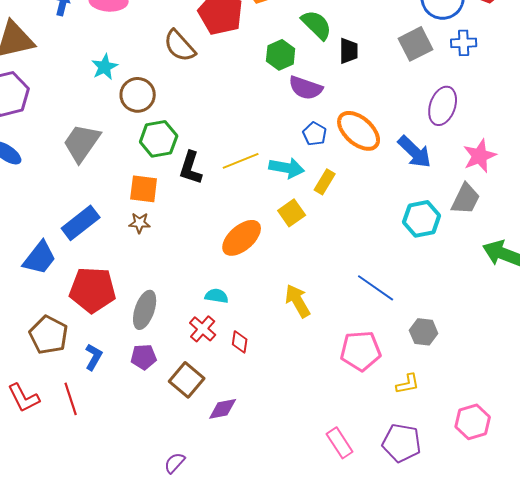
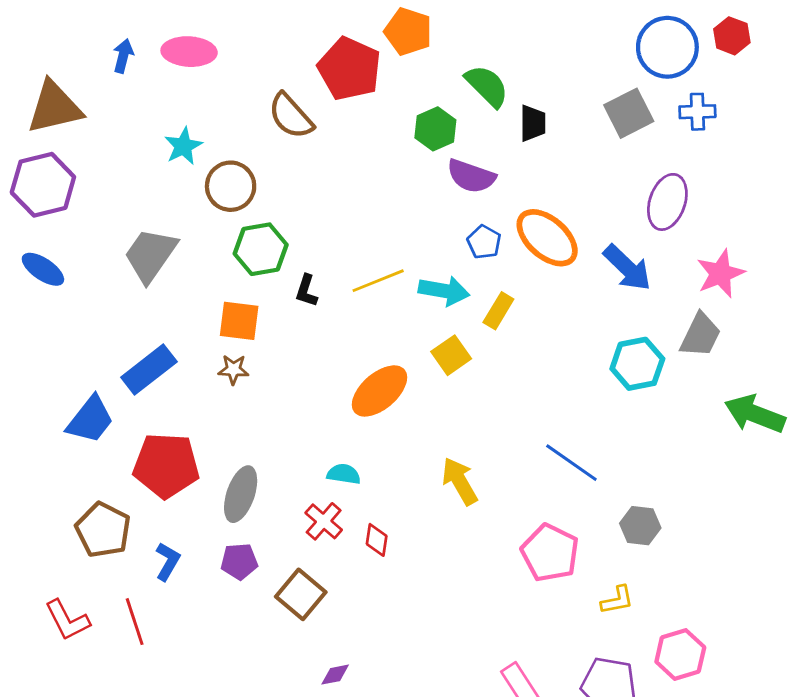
black L-shape: (191, 168) -> (306, 291), size x0.7
pink pentagon: (361, 351) -> (550, 553), turned 30
purple diamond: (223, 409) -> (335, 675), moved, size x0.7
pink hexagon: (473, 422) -> (680, 655), moved

